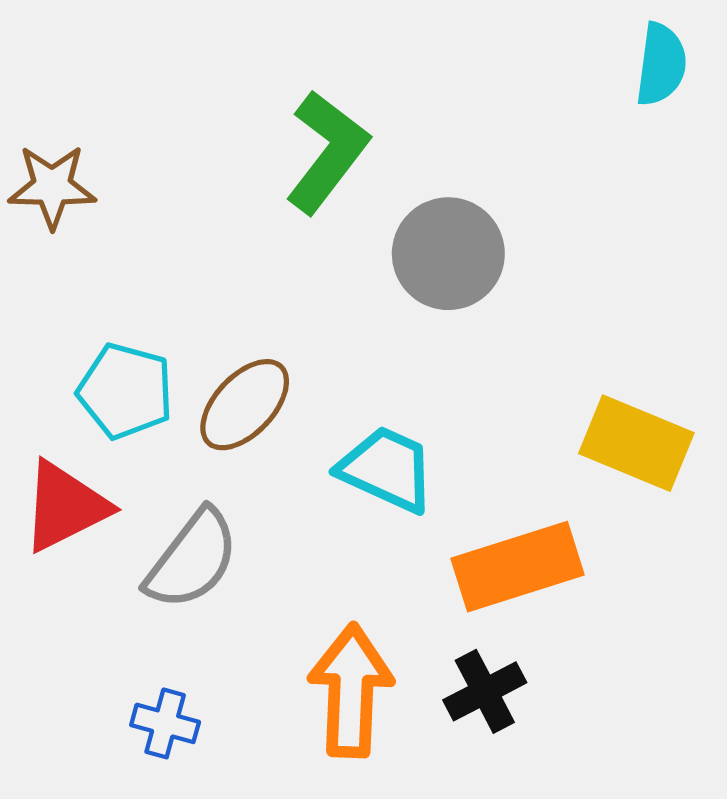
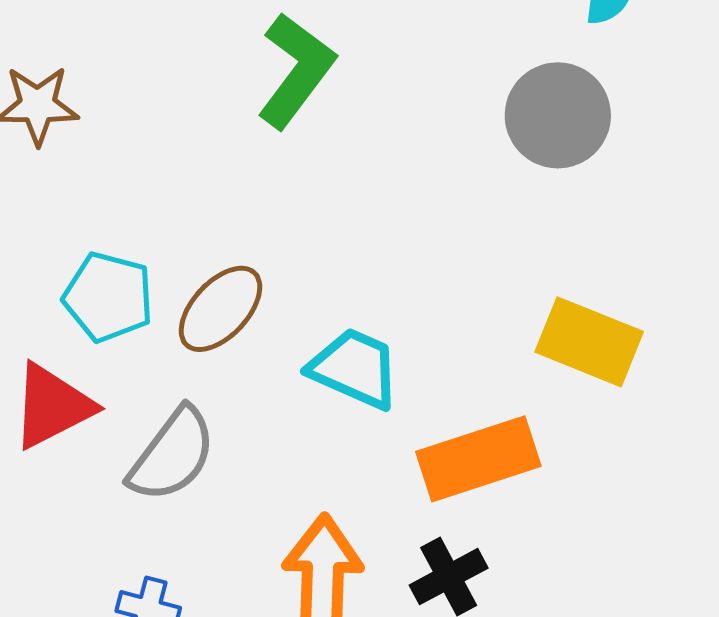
gray circle: (448, 254) -> (558, 115), moved

